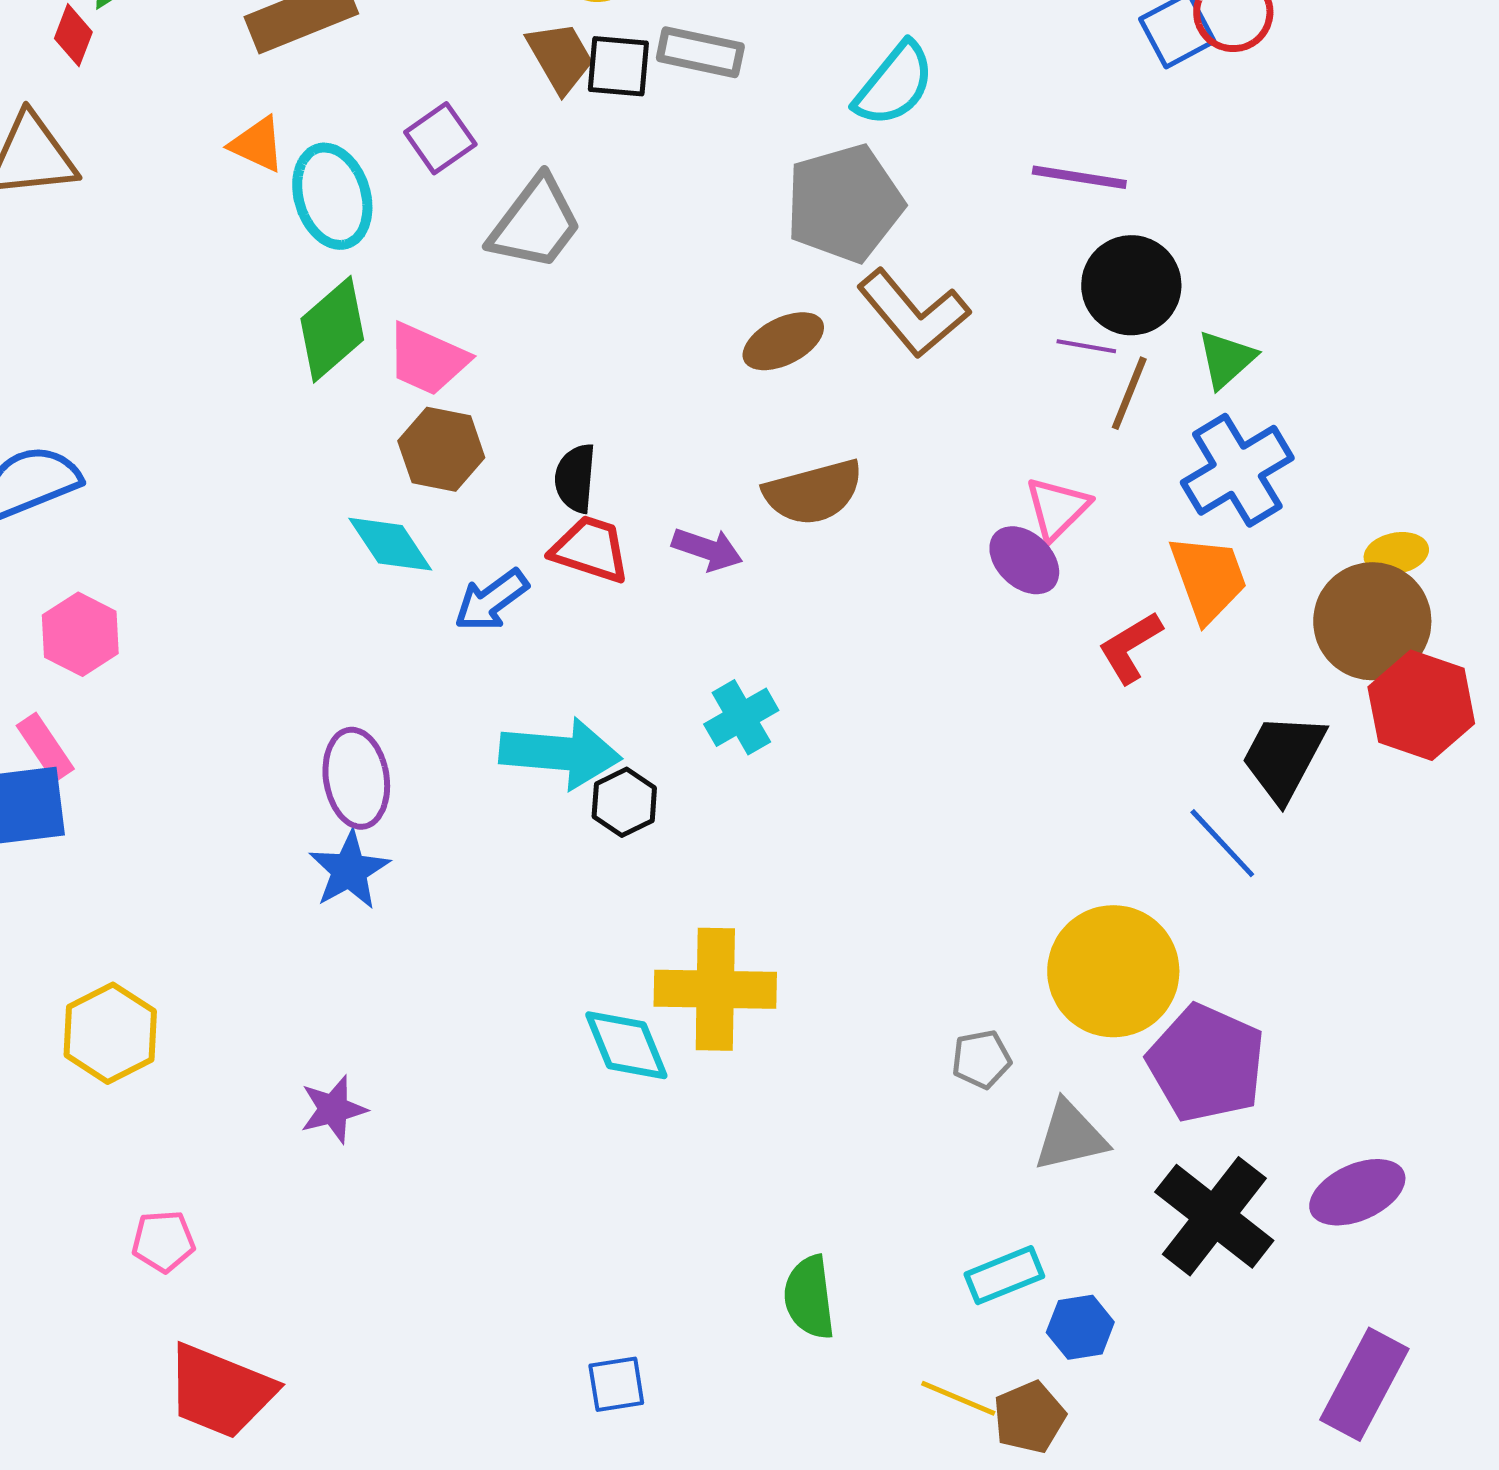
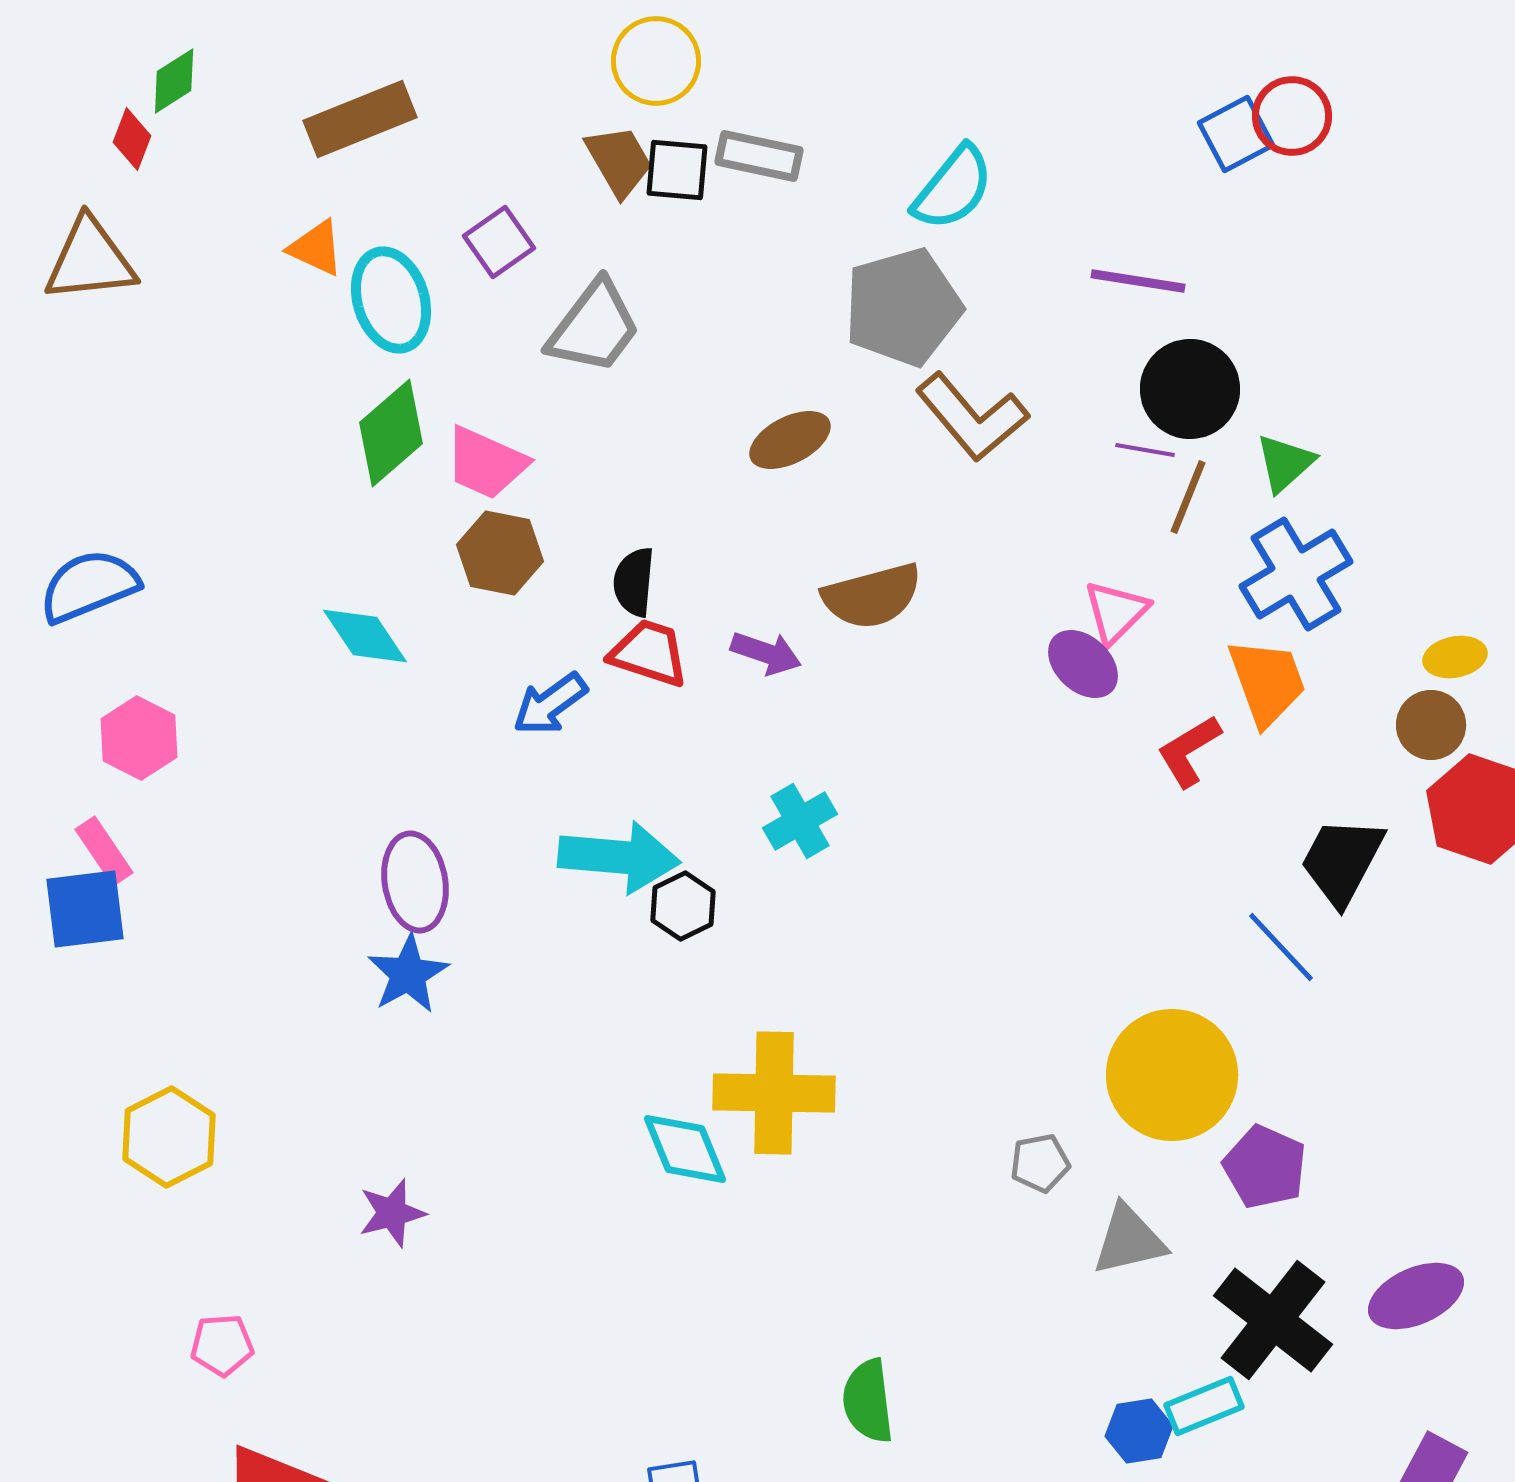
brown ellipse: (783, 341) -> (790, 440), moved
cyan diamond: (390, 544) -> (365, 636), moved
brown circle: (1372, 621) -> (1431, 725), size x0.6
purple pentagon: (1206, 1063) -> (1265, 1167), size x0.7
cyan rectangle: (1004, 1275) -> (1204, 1406), moved

